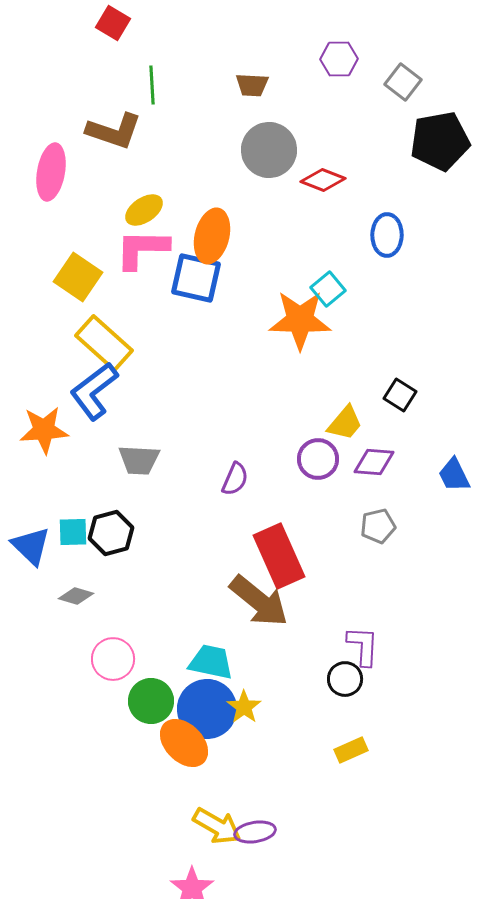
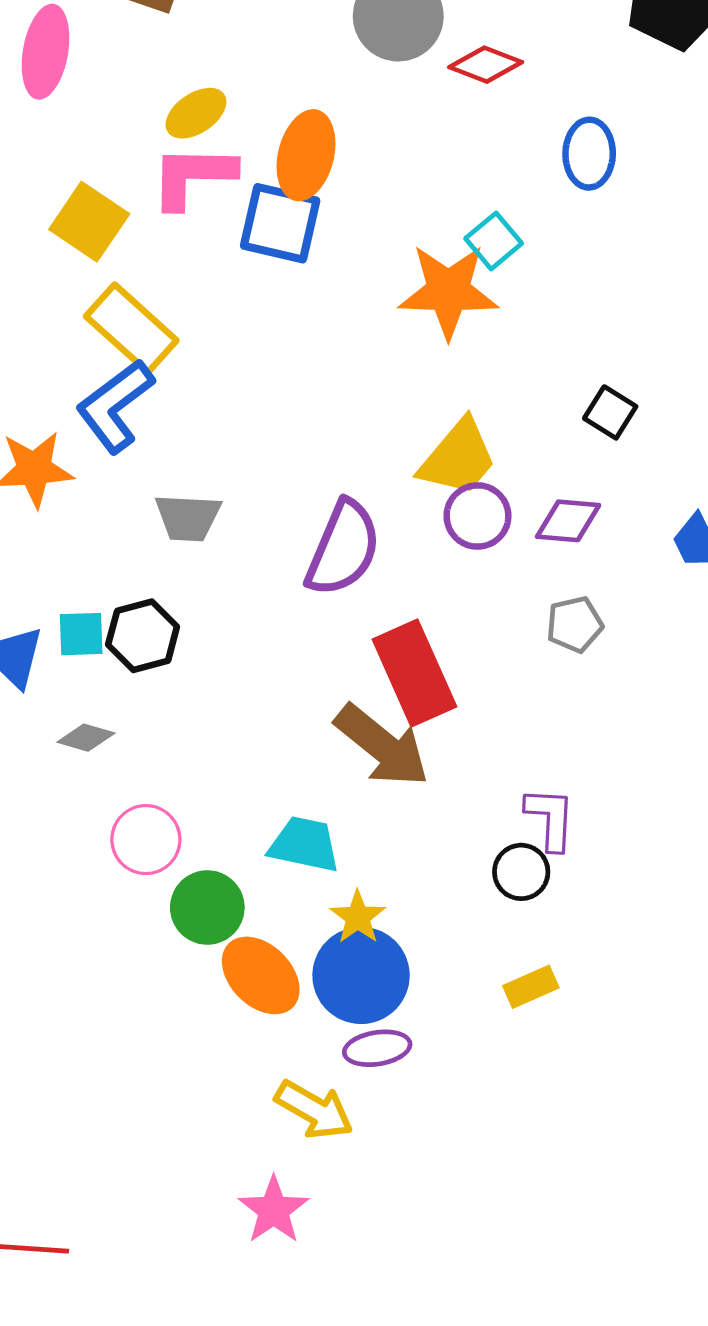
yellow trapezoid: (345, 423) -> (458, 458), moved, size x1.4
purple semicircle: (235, 479) -> (343, 548), size x1.8
blue circle: (207, 709) -> (361, 975), moved
purple ellipse: (255, 832) -> (377, 1048), moved

